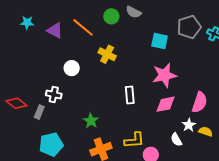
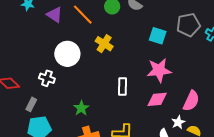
white circle: (72, 68) -> (67, 54), size x1.6
gray rectangle: (39, 112) -> (31, 104), moved

